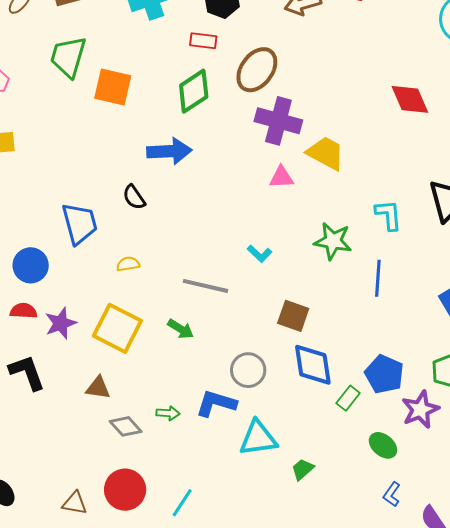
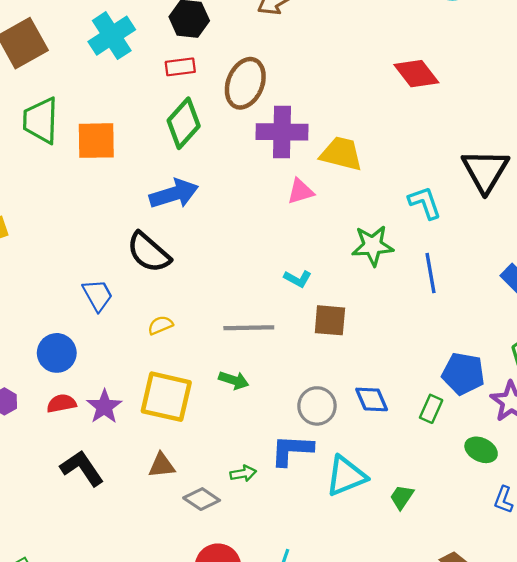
black semicircle: (134, 197) -> (149, 252), size x1.6
blue trapezoid: (80, 224) -> (98, 295), size x0.7
brown square: (293, 316) -> (330, 320), moved
blue diamond: (313, 365) -> (372, 399), moved, size x0.7

